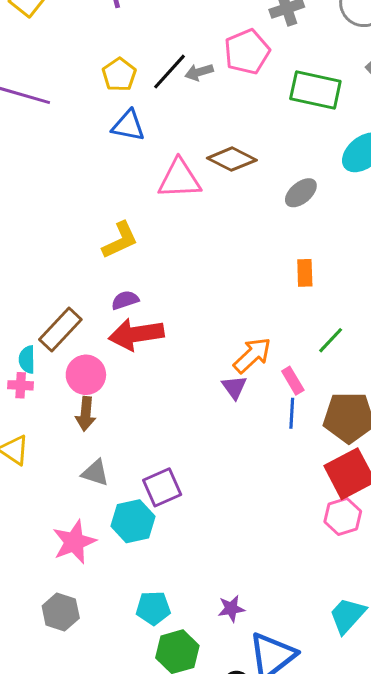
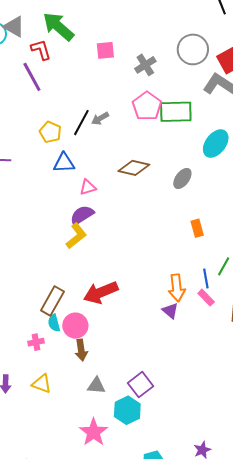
pink pentagon: (247, 52) -> (147, 106), moved
pink triangle: (179, 179) -> (88, 187), moved, size x0.6
purple semicircle: (125, 300) -> (82, 215), moved, size x1.4
orange arrow: (252, 355) -> (177, 288), turned 140
cyan semicircle: (27, 360) -> (54, 323), moved
blue line: (292, 413) -> (206, 278), moved

